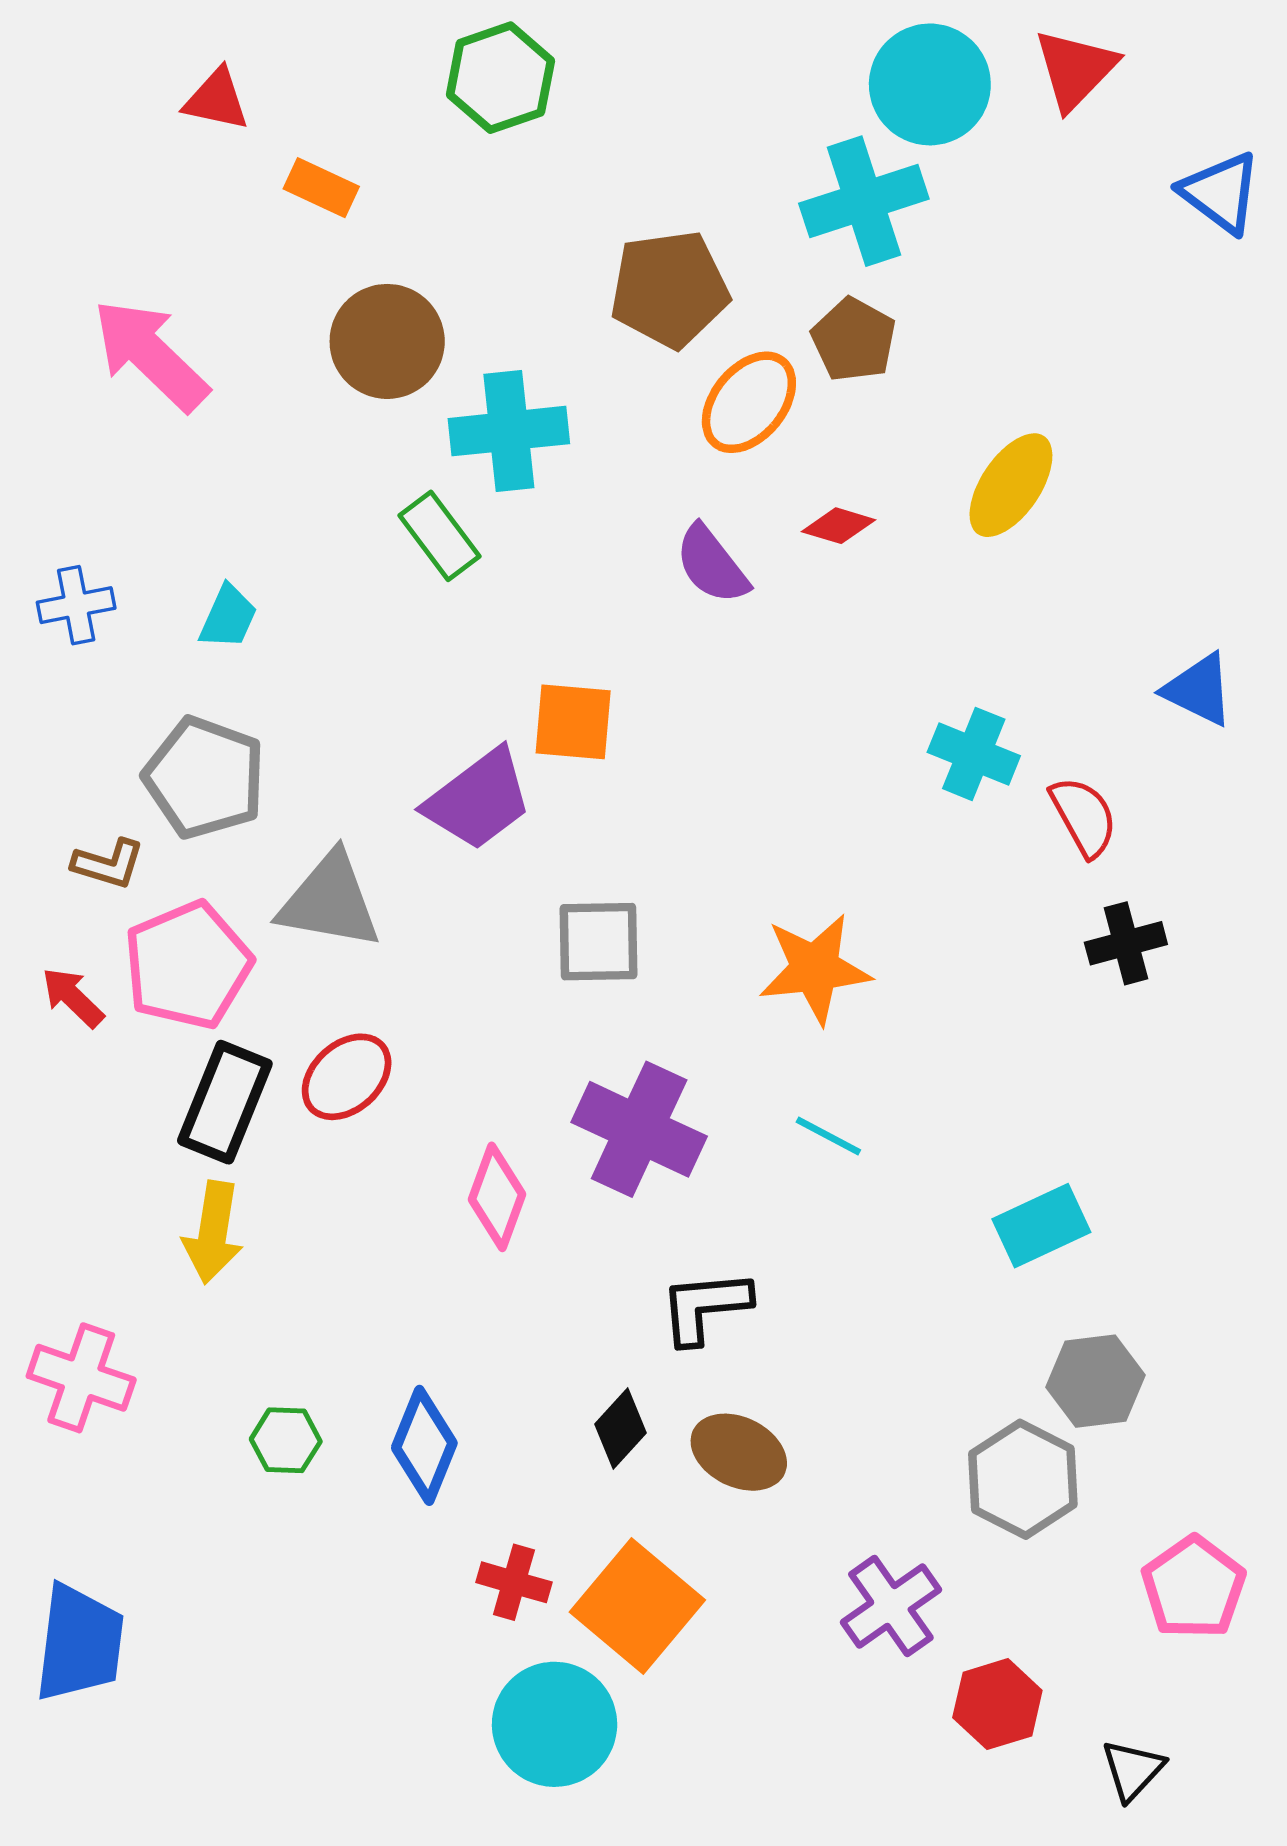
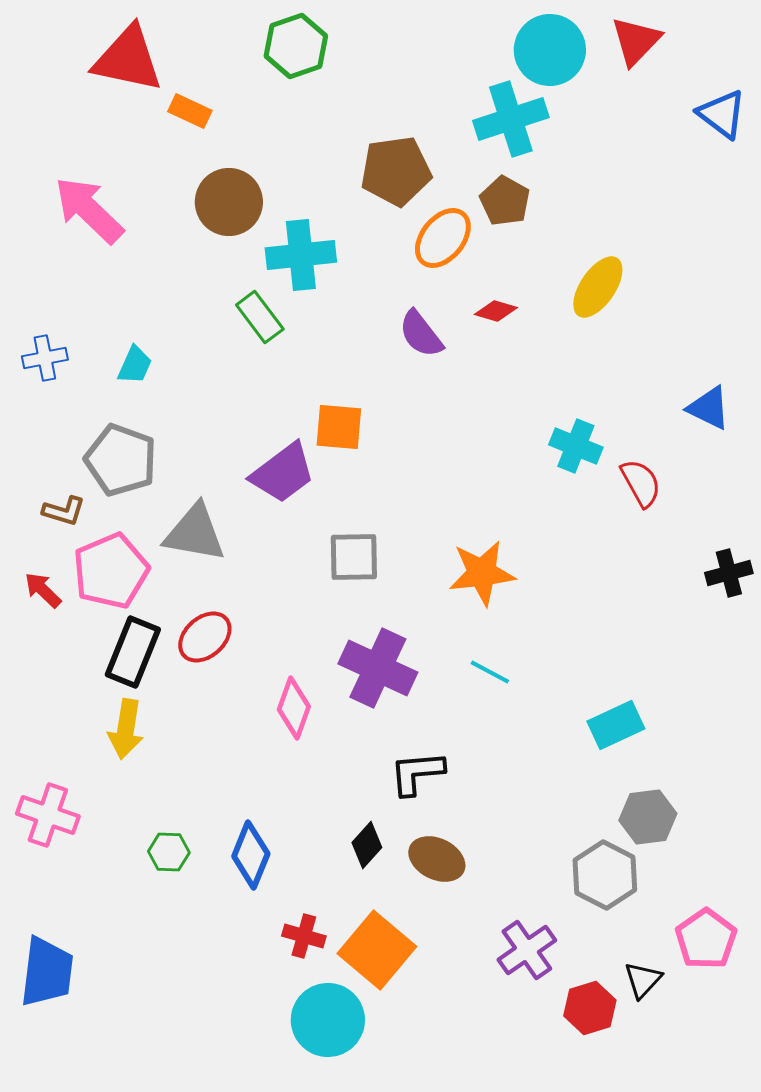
red triangle: (216, 100) -> (128, 59), size x1.8
black cross: (1126, 943) -> (729, 573), moved
black triangle: (1133, 1770) -> (643, 980), moved

